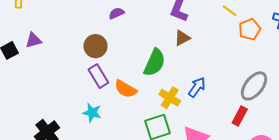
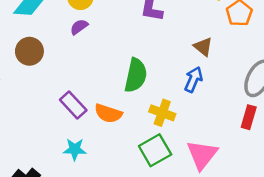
brown triangle: (182, 38) -> (203, 47), moved, turned -42
brown circle: (95, 46) -> (29, 51), moved
blue arrow: (197, 87) -> (193, 79), moved

